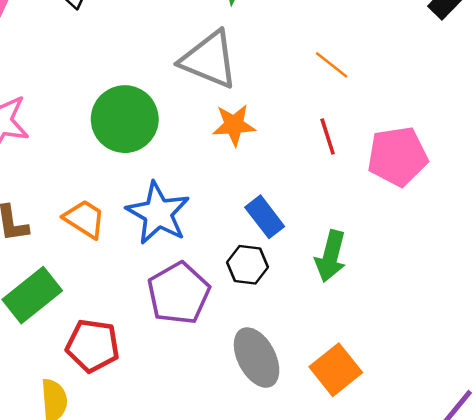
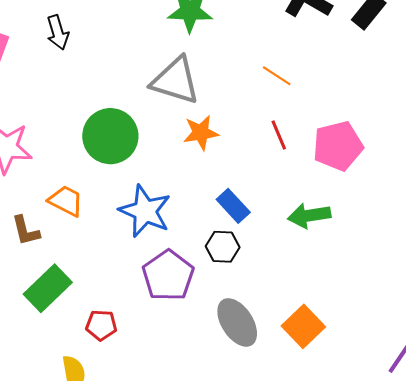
orange trapezoid: (85, 219) -> (66, 201), moved
green arrow: (331, 256) -> (309, 216), moved, turned 72
red pentagon: (93, 346) -> (101, 325), size x0.7

